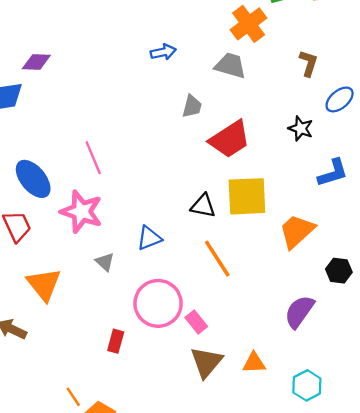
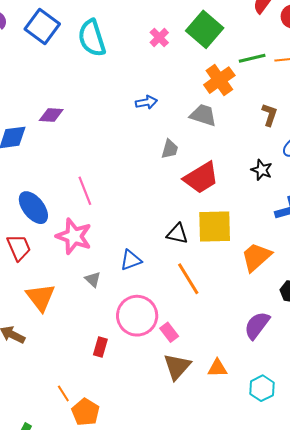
purple diamond: (36, 62) -> (51, 115), moved

